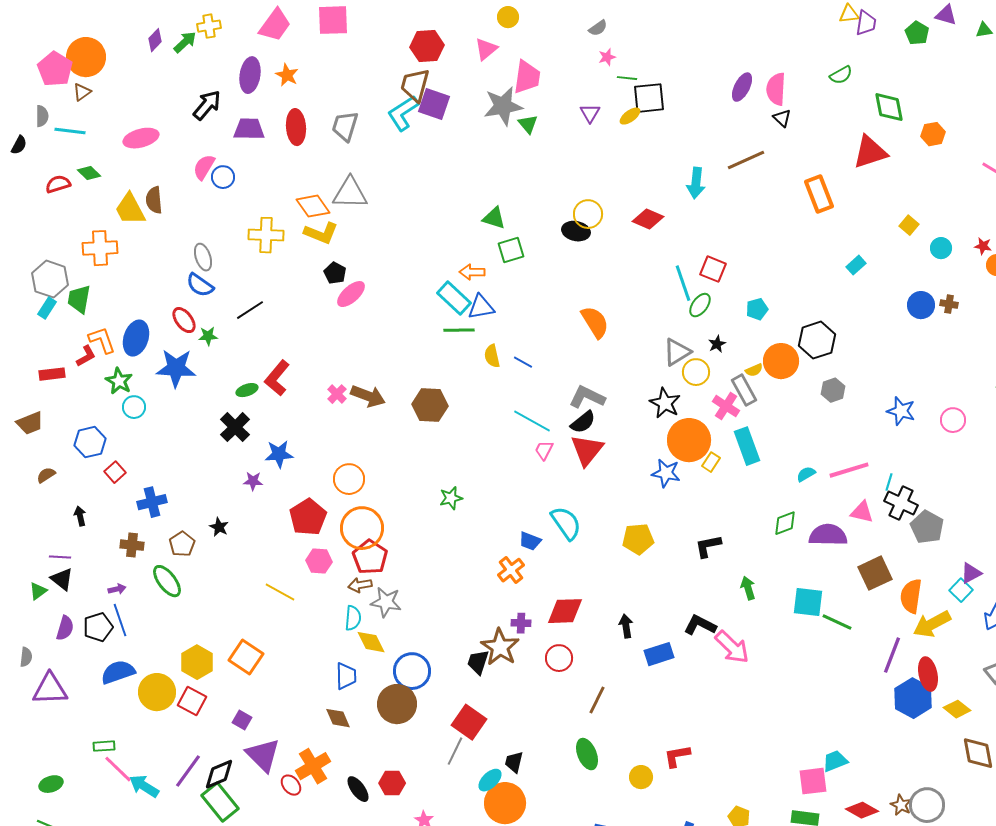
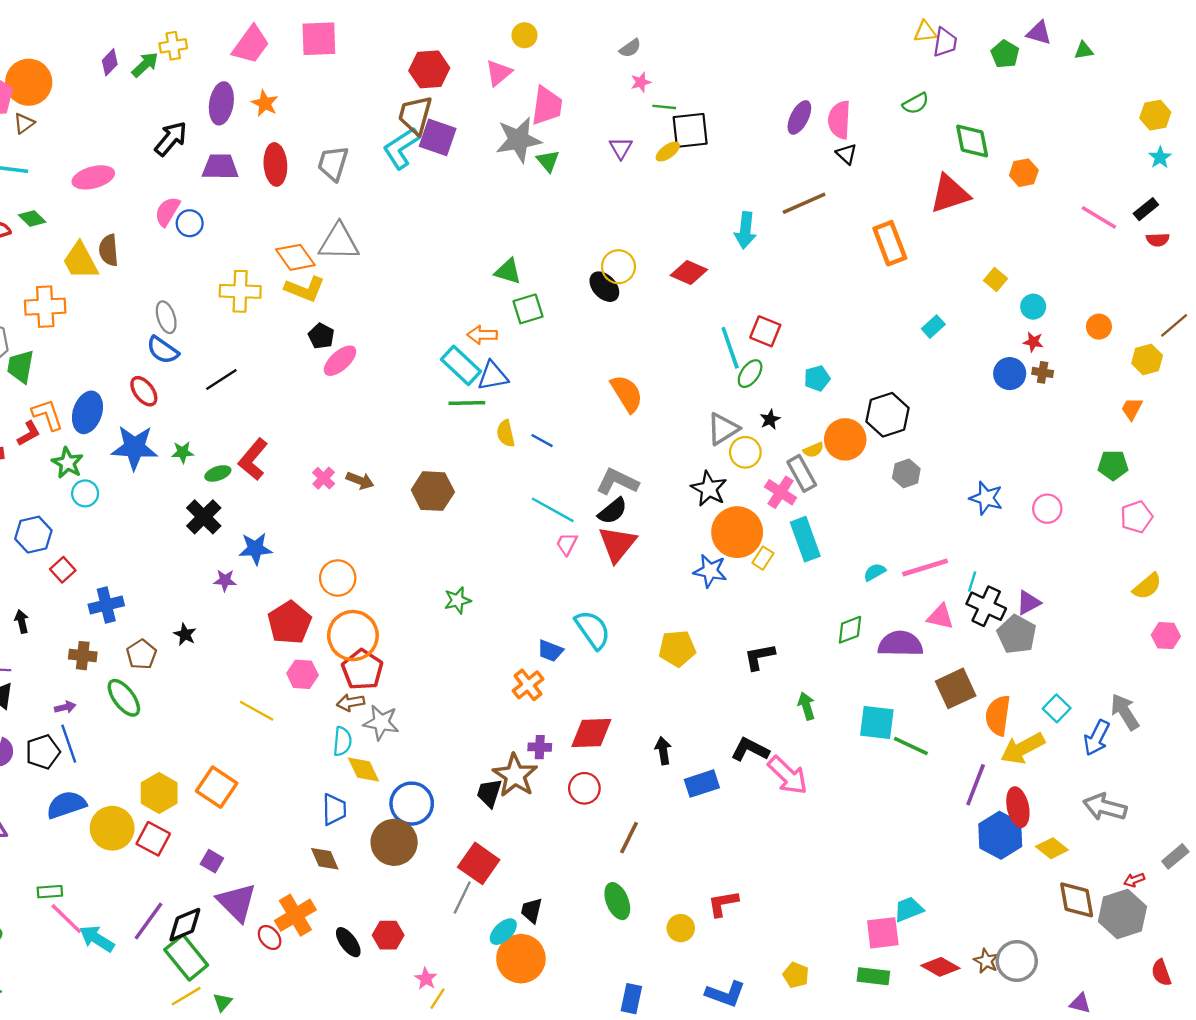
black ellipse: (576, 231) -> (604, 287), turned 36
red star: (983, 246) -> (1033, 342), moved
green star: (208, 336) -> (183, 452), moved
brown arrow: (368, 396) -> (360, 480), size x0.7
purple triangle: (971, 573) -> (1028, 603), moved

